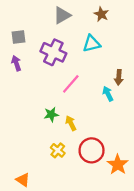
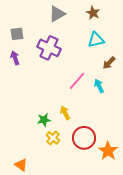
cyan triangle: (92, 44) -> (96, 40), moved
brown arrow: (119, 77) -> (109, 63), moved, turned 40
pink line: (71, 84) -> (77, 81), moved
green star: (51, 114) -> (44, 120), moved

